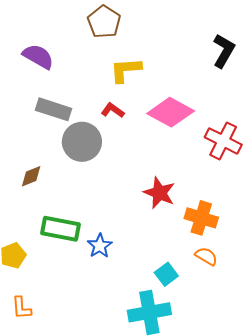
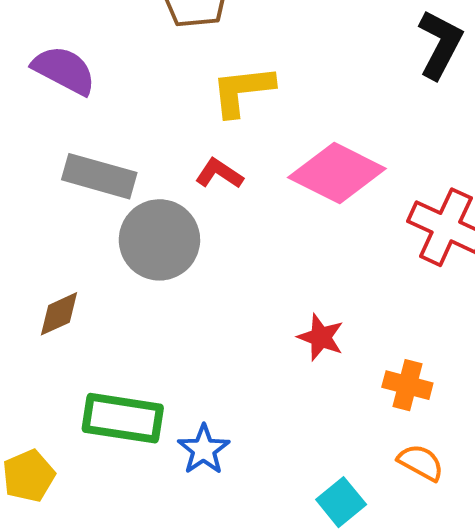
red star: (159, 193) -> (321, 337), size x0.7
orange cross: (201, 218) -> (407, 385), size x0.7

